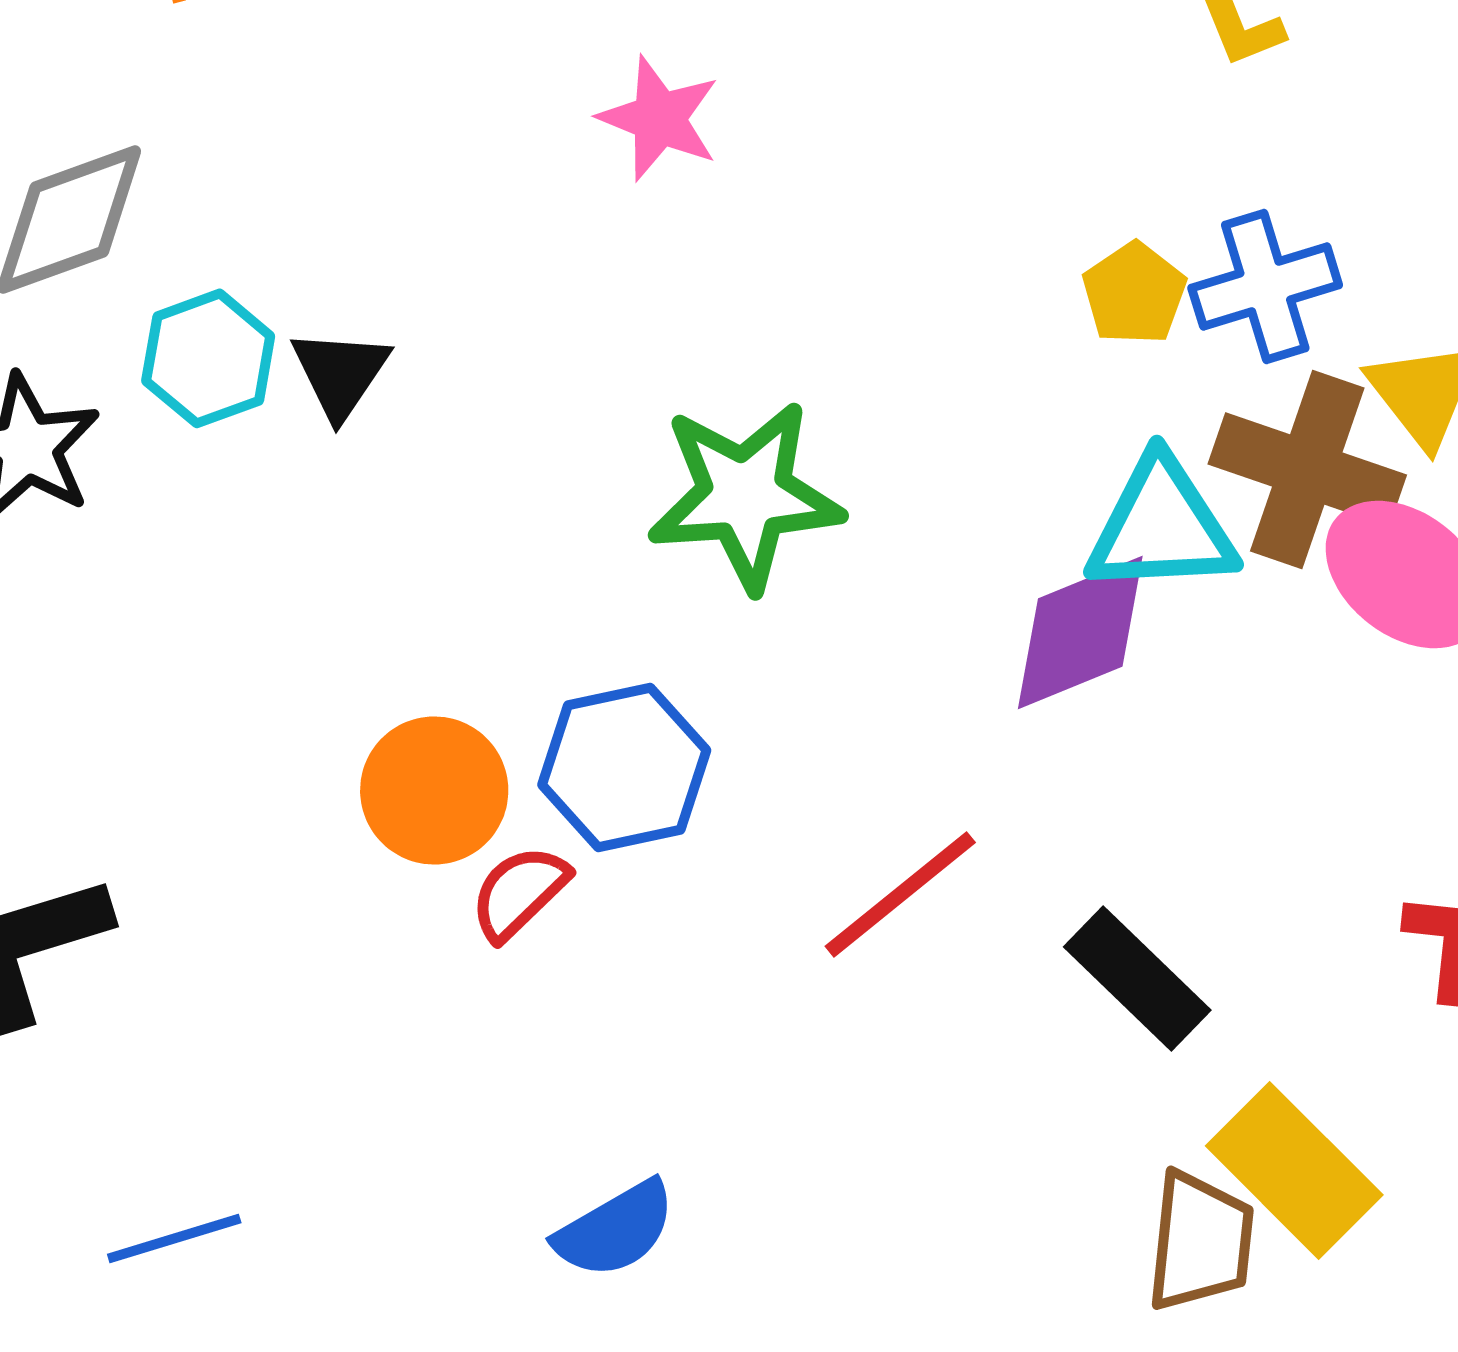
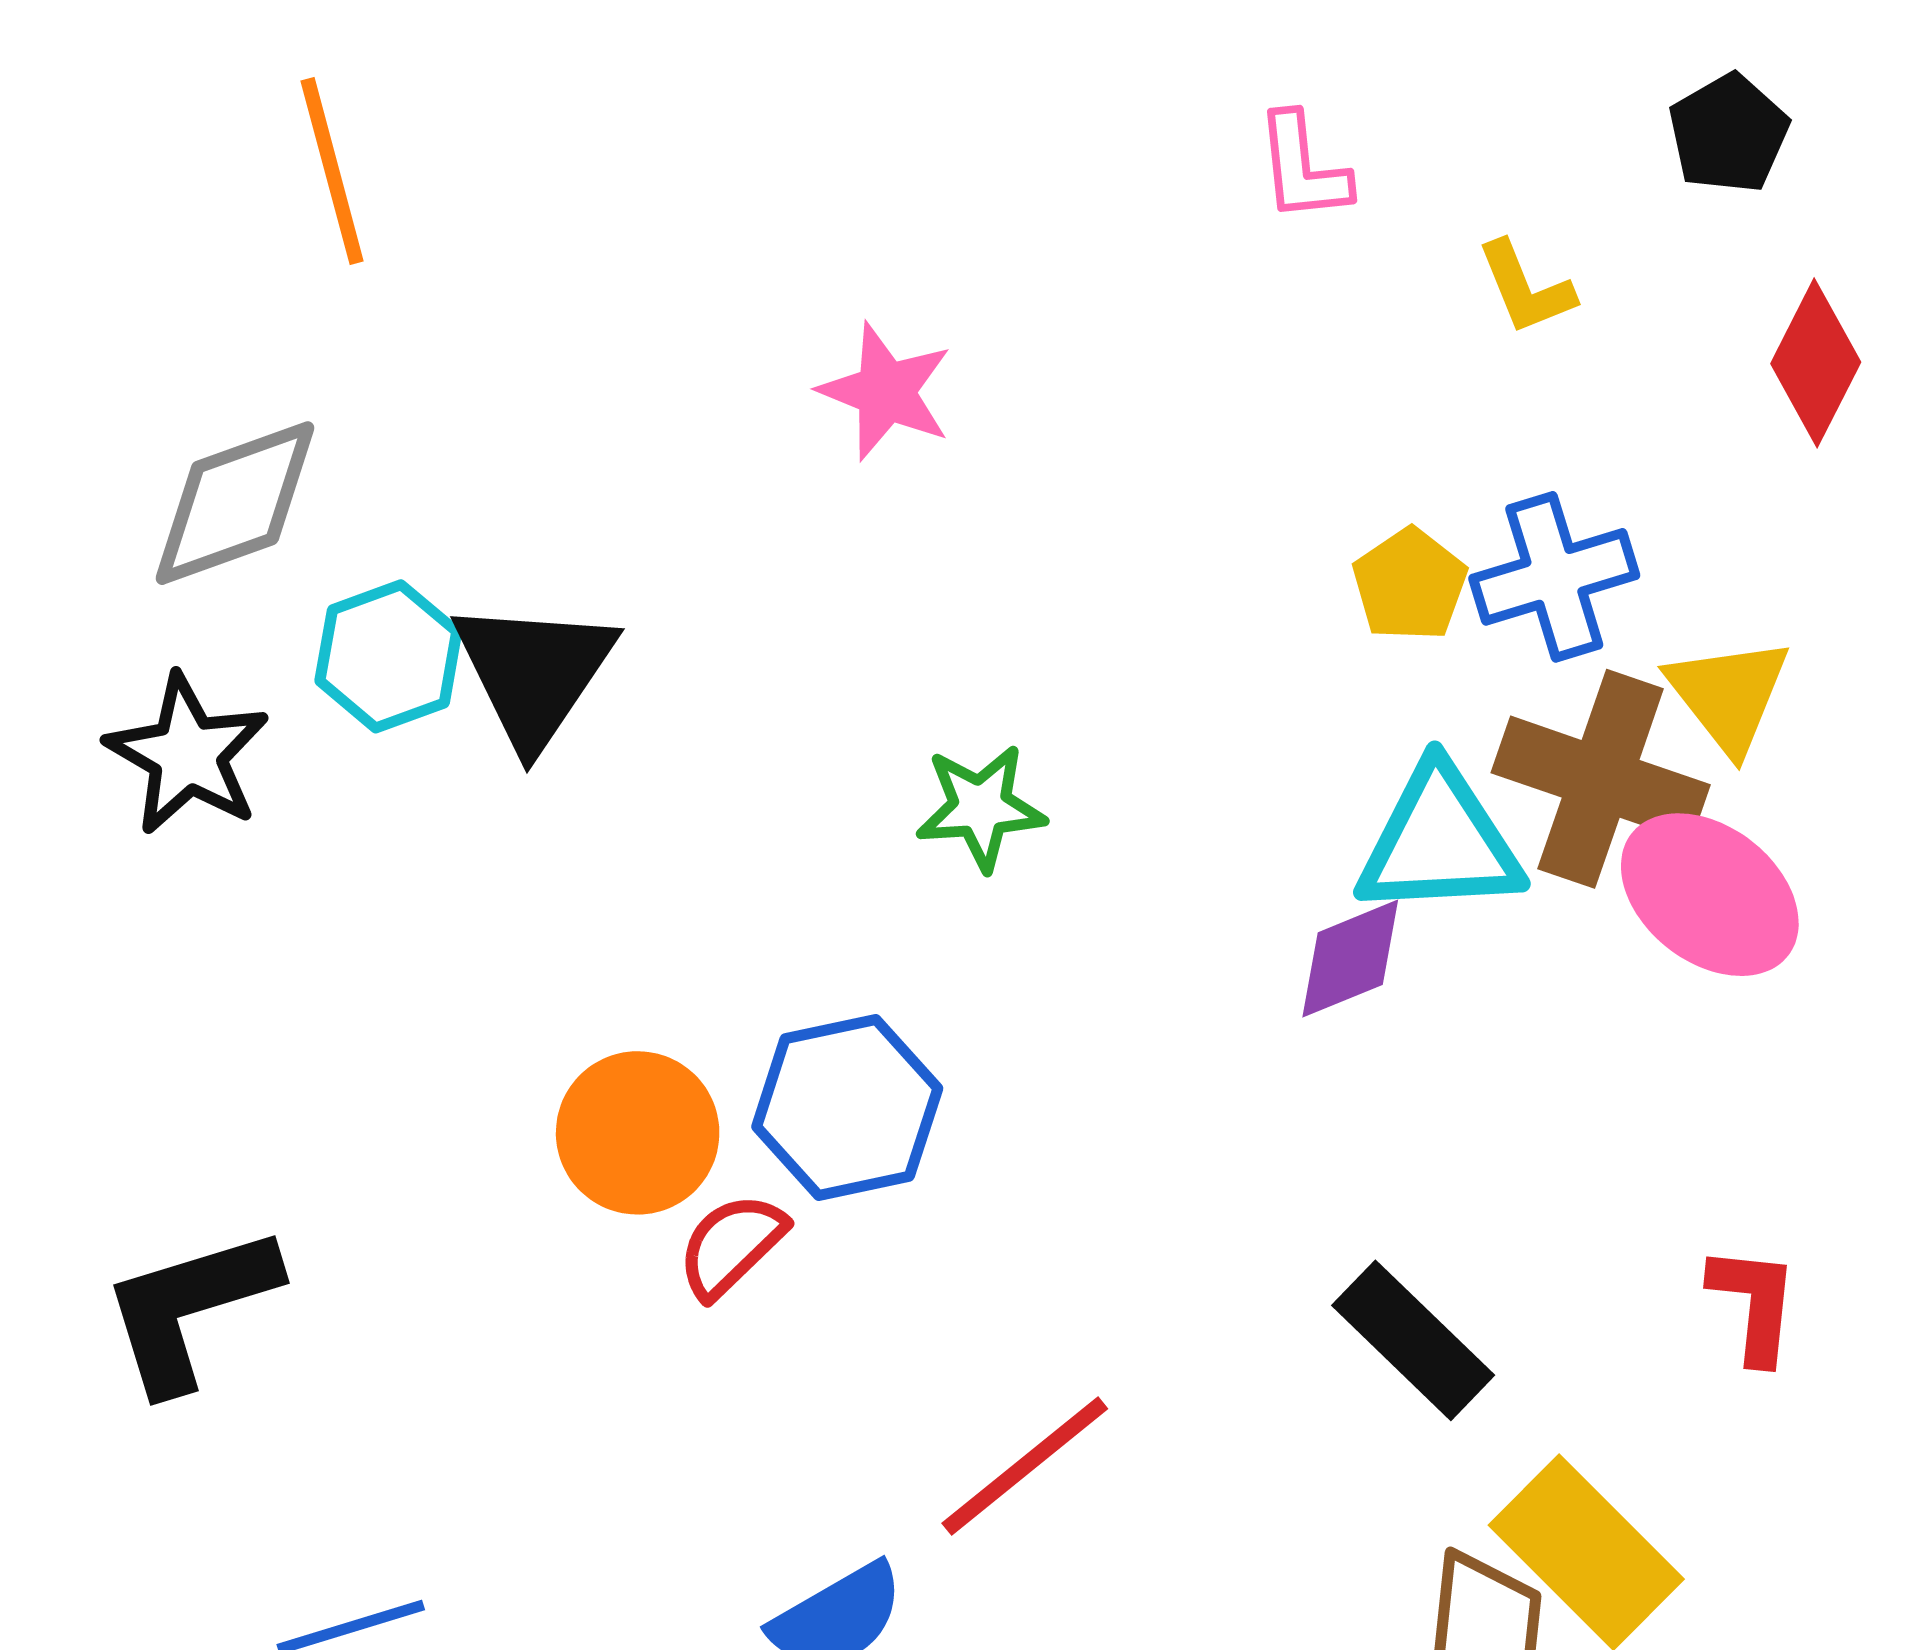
black triangle: (340, 373) -> (534, 673), size x1.5
green star: (745, 495) -> (981, 807), size x0.6
purple diamond: (1080, 632) -> (1350, 959), size x0.7
red line: (900, 894) -> (1025, 1466), moved

